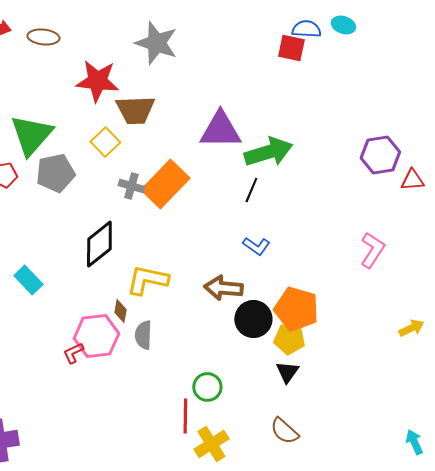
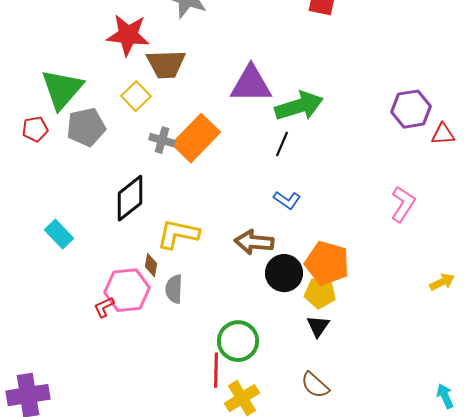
green circle: (207, 387) -> (238, 341), size x1.4

